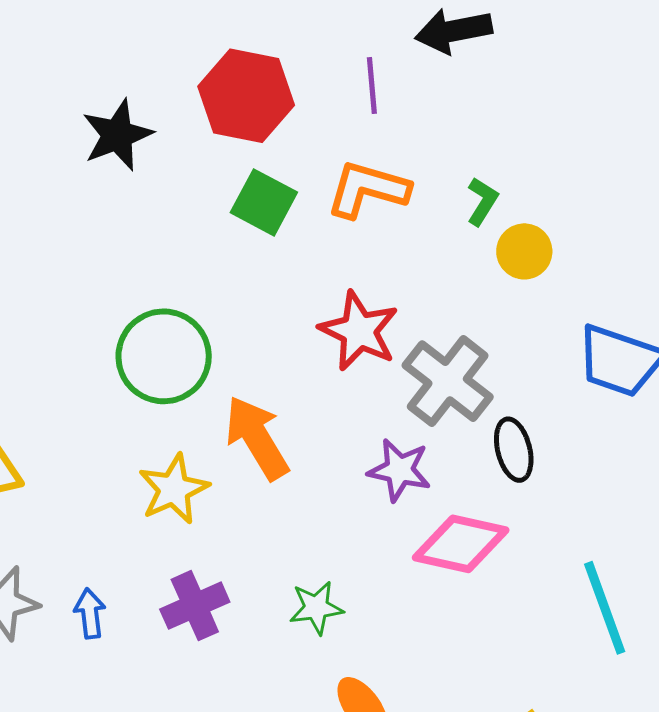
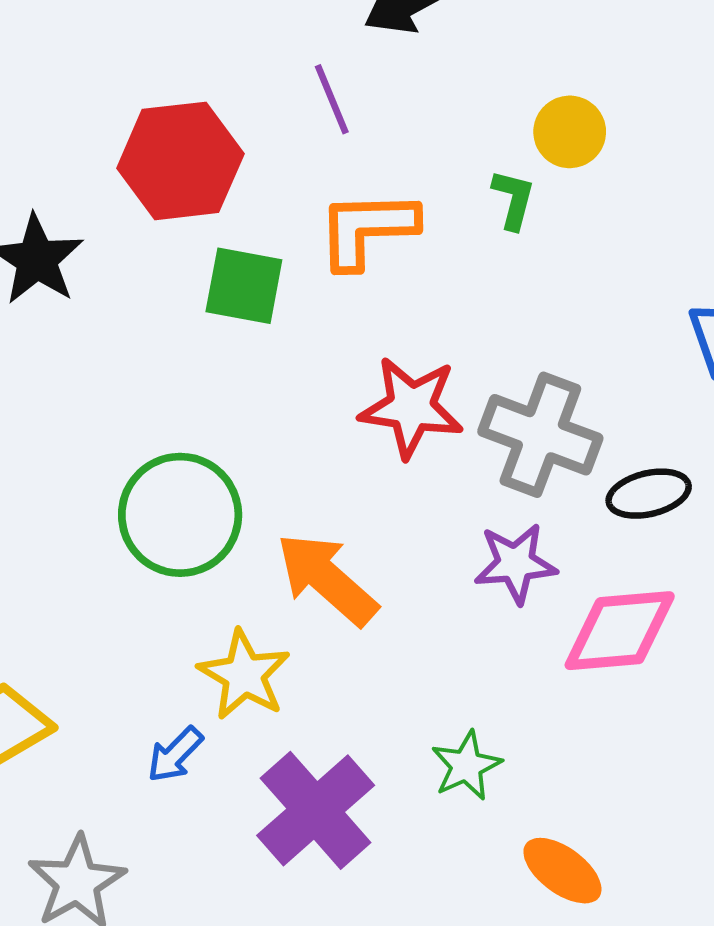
yellow circle: (524, 251) -> (570, 132), moved
black ellipse: (514, 450) -> (649, 494), turned -72
purple cross: (195, 606) -> (316, 810), size x1.4
blue arrow: (90, 613) -> (175, 754), moved, turned -111

